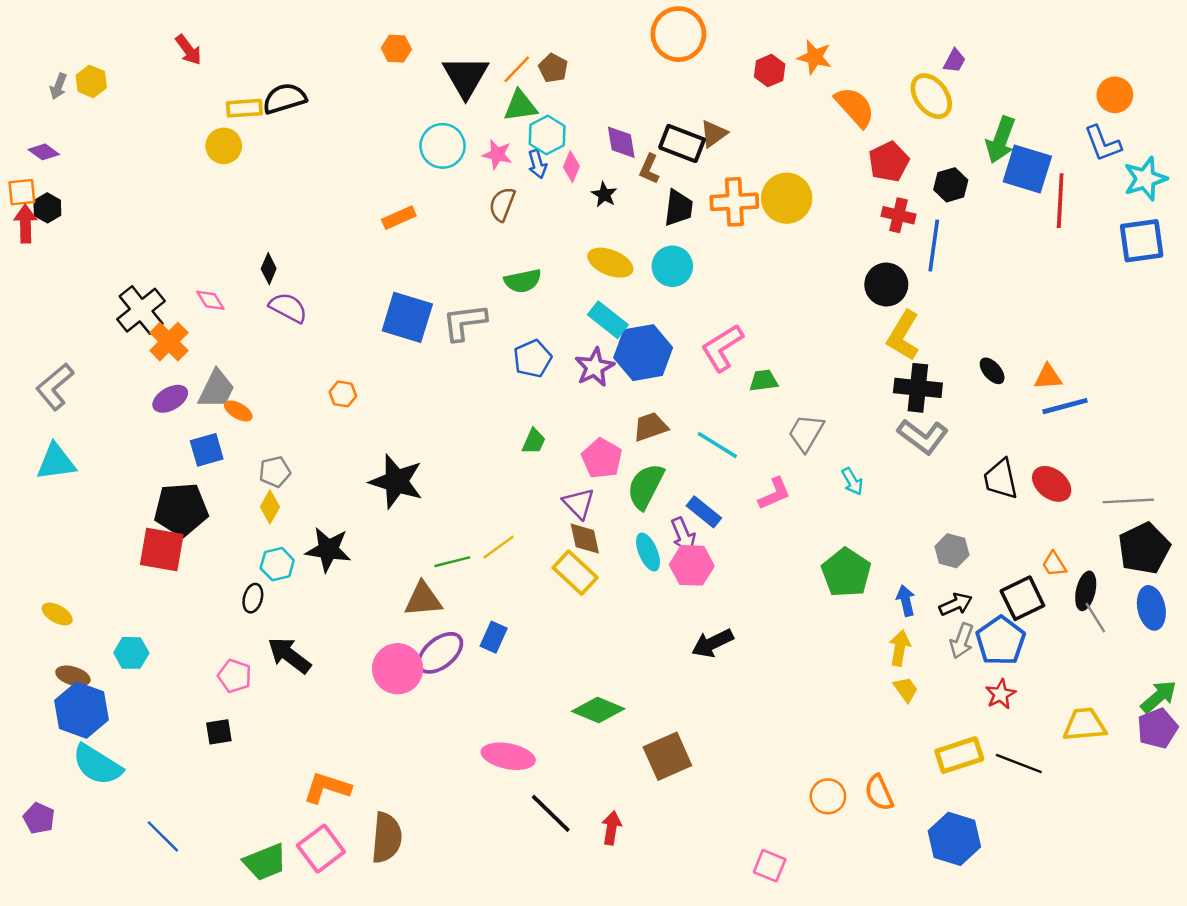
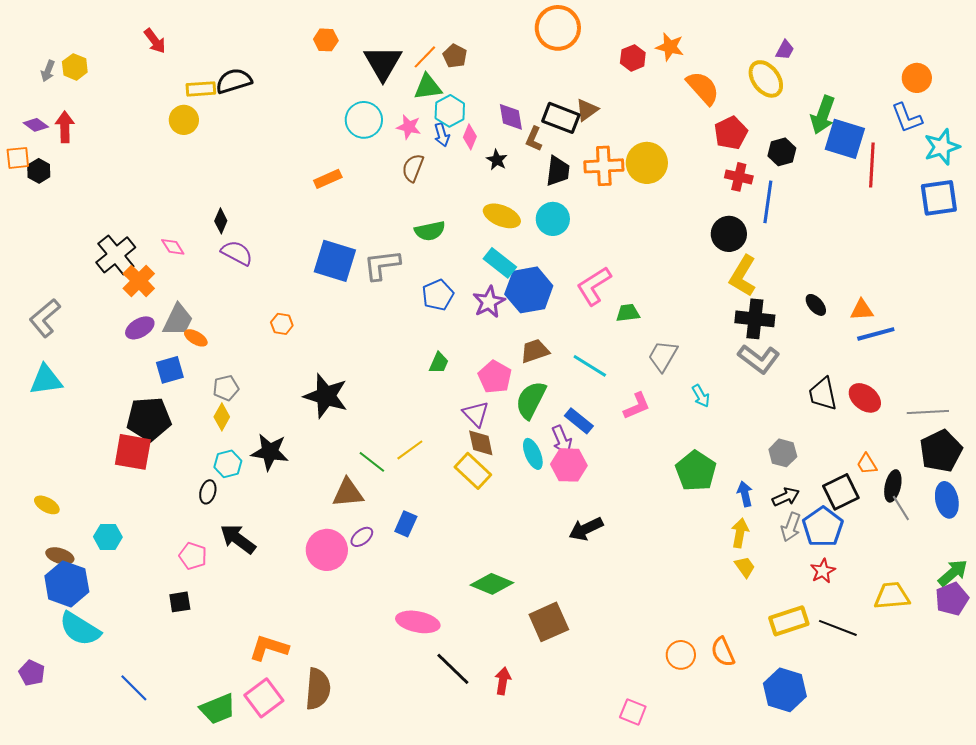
red arrow: (26, 224) -> (65, 127), moved
green line: (452, 562) -> (372, 462), turned 52
purple ellipse: (440, 653) -> (362, 537), size x0.6

